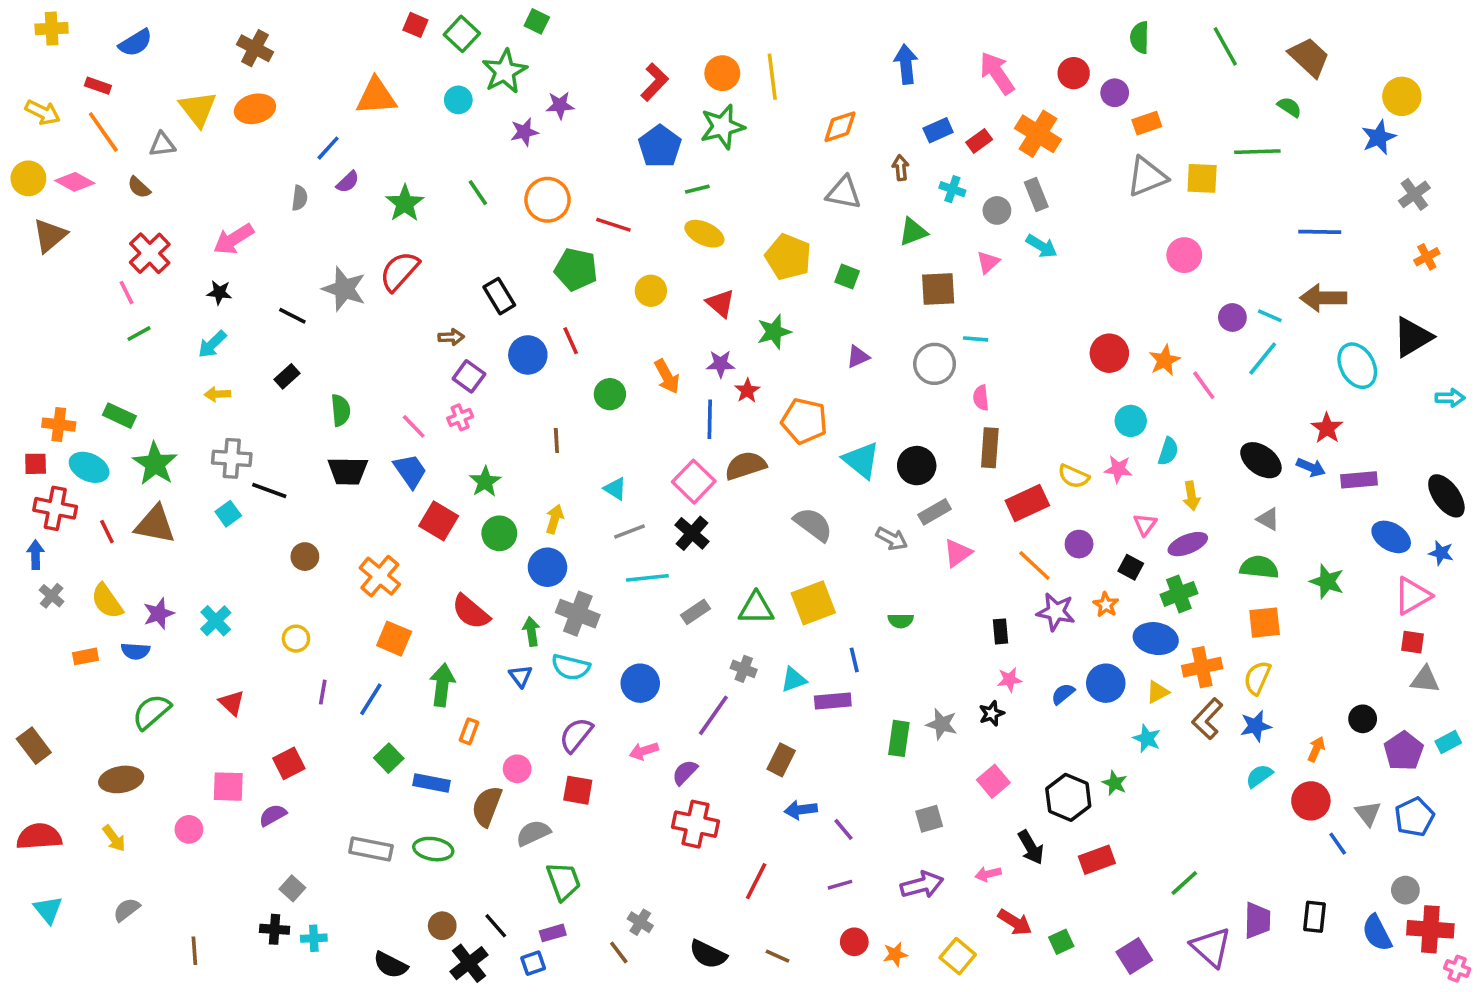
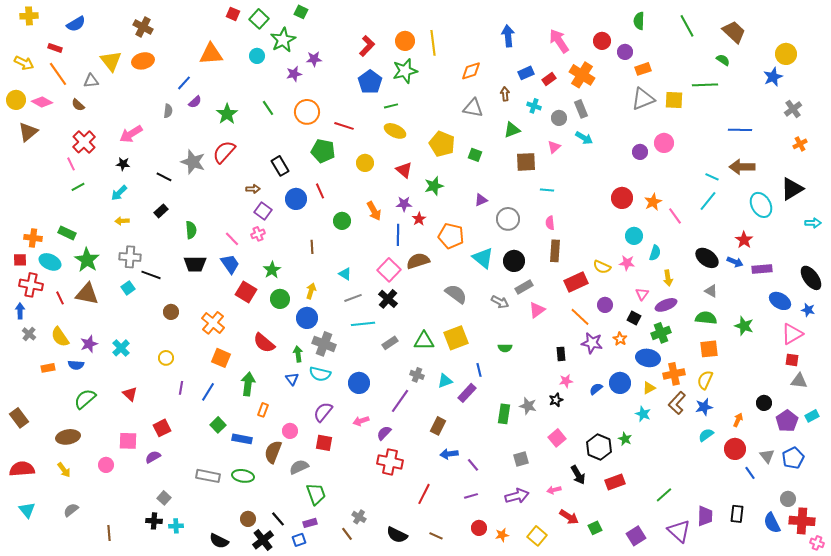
purple circle: (1232, 318) -> (640, 152), moved
gray circle: (935, 364) -> (508, 219), moved
purple rectangle: (833, 701) -> (467, 393), turned -42

